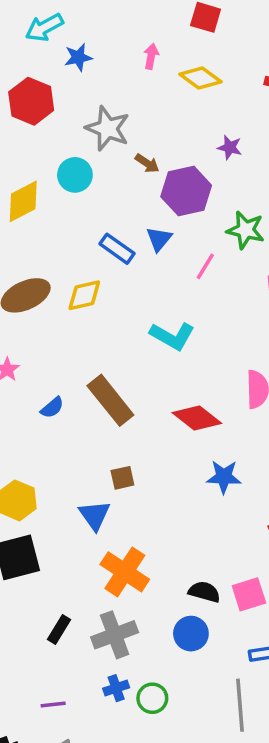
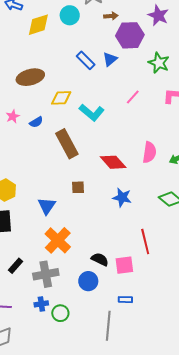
purple star: (230, 147) -> (158, 15), size x1.5
brown arrow: (147, 163) -> (111, 16), turned -48
pink line: (205, 266) -> (133, 97), moved
yellow diamond: (84, 295) -> (61, 98), moved
cyan L-shape: (172, 336) -> (92, 112), moved
blue semicircle: (52, 408) -> (36, 122), moved
brown square: (122, 478) -> (78, 187), moved

